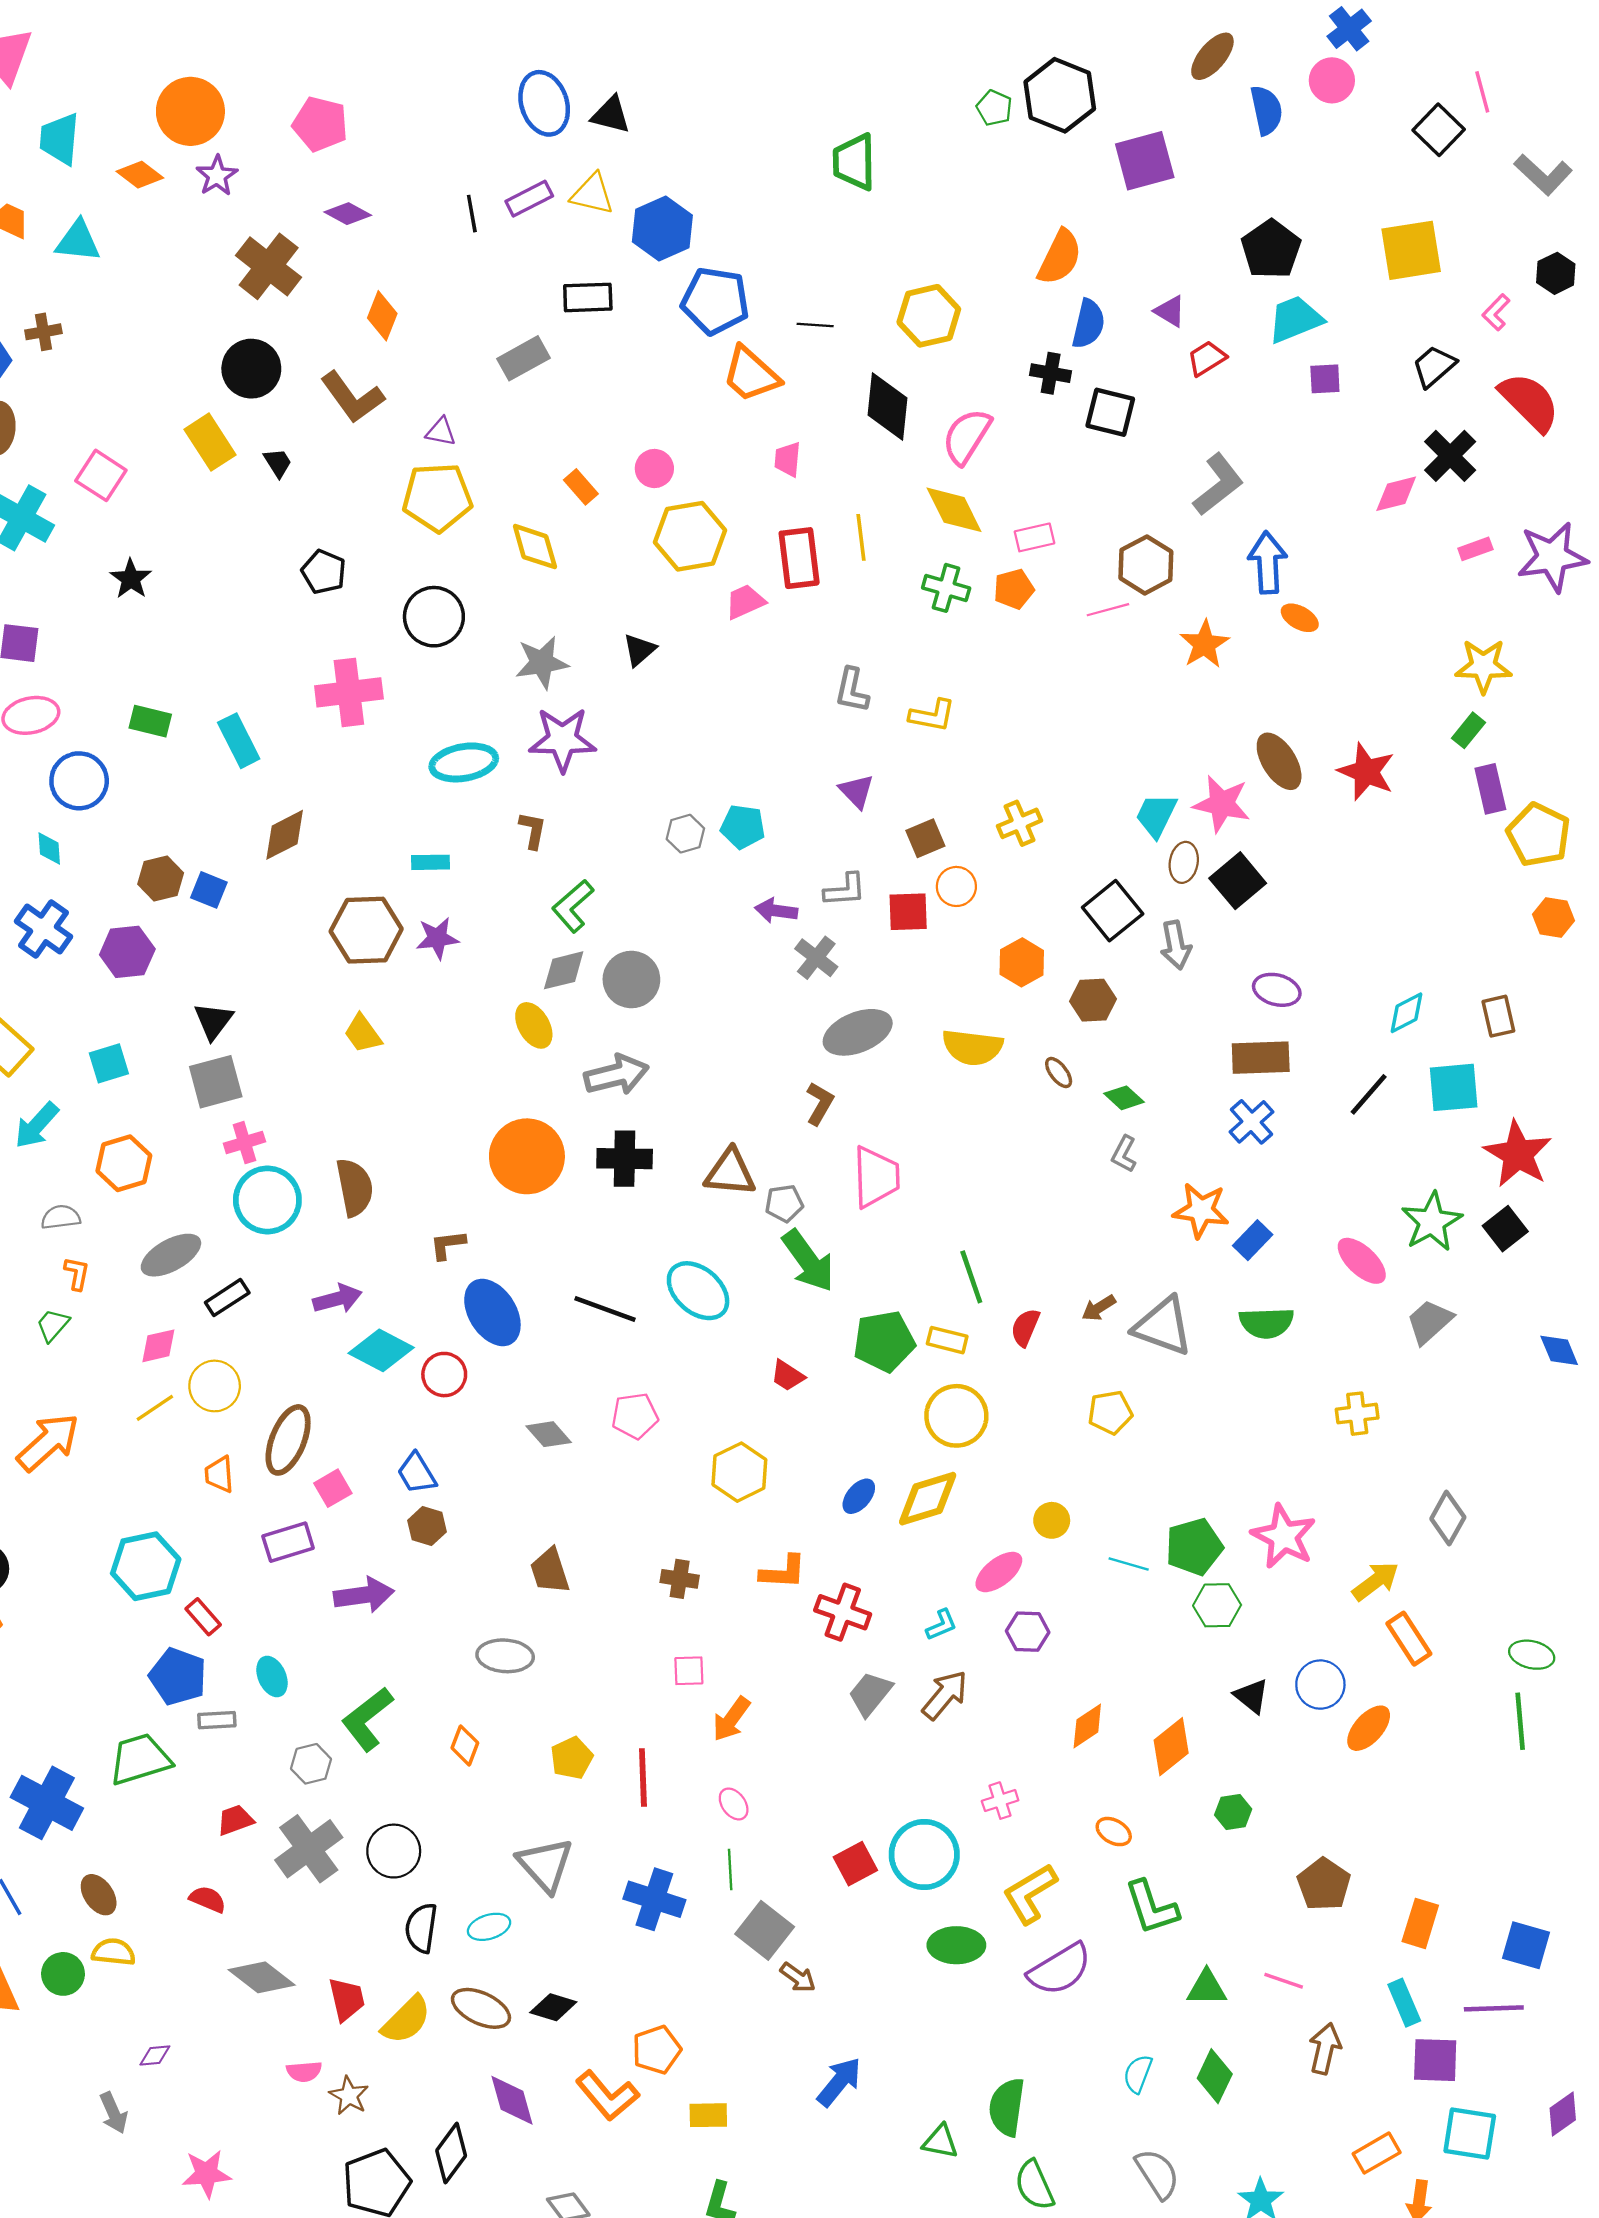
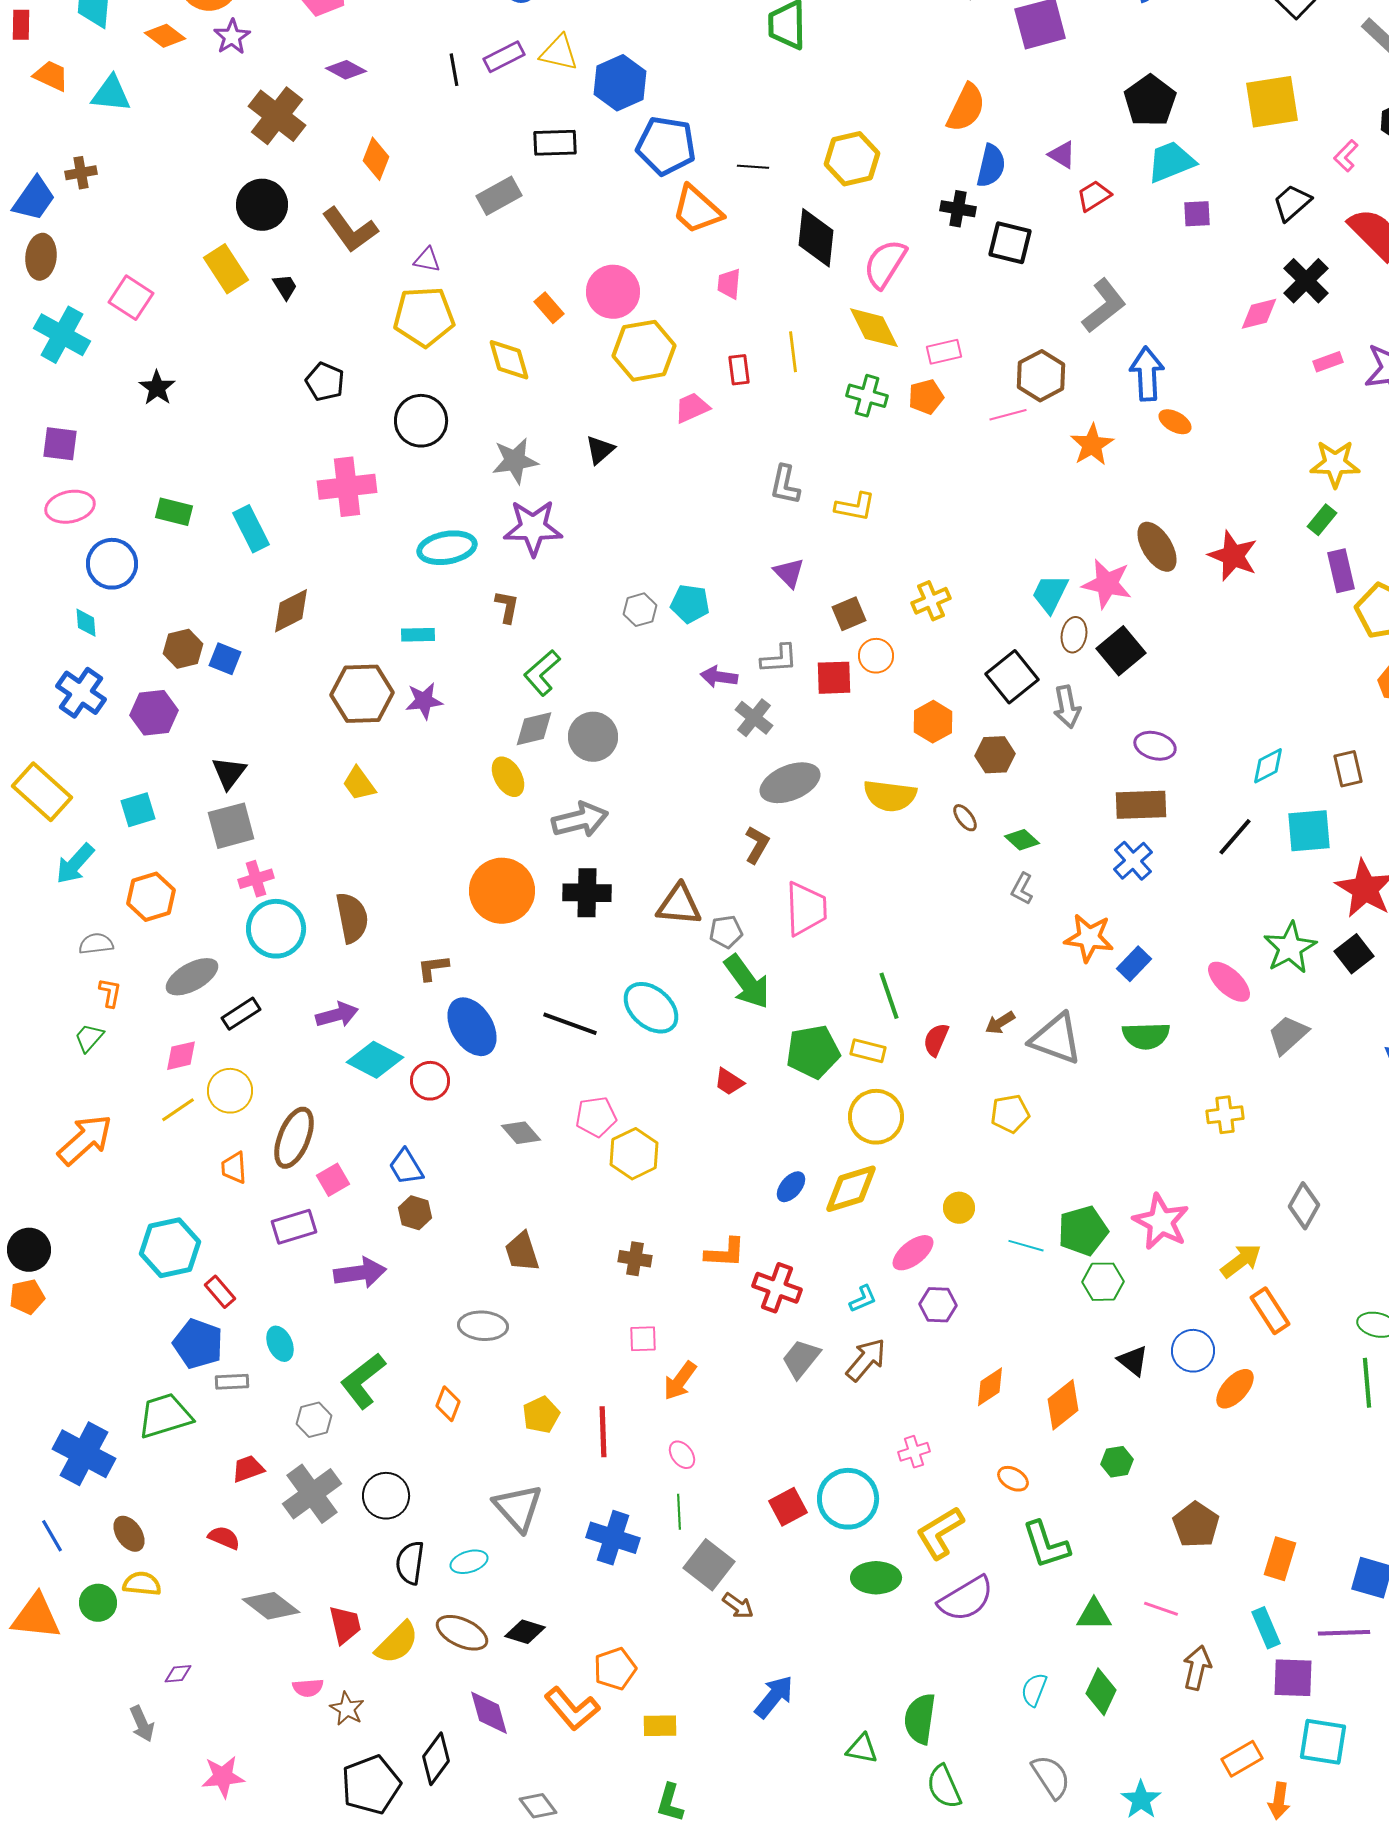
pink circle: (654, 469) -> (613, 292), size x1.6
red rectangle: (799, 558) -> (739, 370), size x0.6
yellow hexagon: (739, 1472) -> (634, 1154), moved

